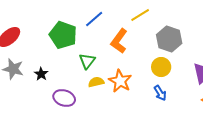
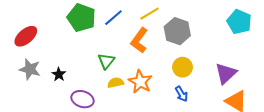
yellow line: (140, 15) -> (150, 14), moved
green pentagon: (63, 35) -> (81, 18), moved
gray hexagon: (169, 39) -> (177, 31), moved

